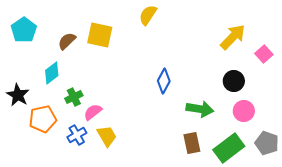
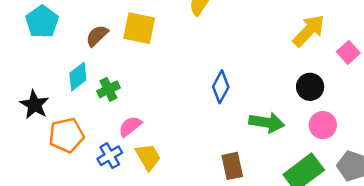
green cross: (74, 97) -> (108, 89), moved
brown rectangle: (192, 143) -> (232, 166), moved

